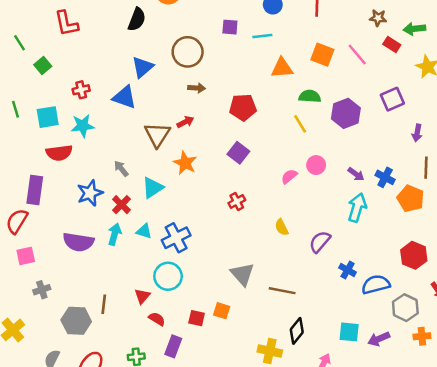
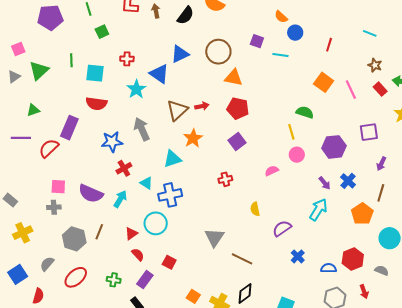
orange triangle: (282, 68) -> (233, 78), moved
brown arrow: (197, 88) -> (156, 11), moved, turned -120
red pentagon: (243, 107) -> (238, 108), moved
purple hexagon: (346, 113) -> (334, 147), moved
cyan star: (83, 126) -> (136, 89), moved, turned 30
pink circle: (316, 165) -> (297, 155), moved
gray arrow: (121, 169) -> (142, 129), size x1.6
blue cross: (385, 177) -> (348, 181), moved
cyan triangle: (153, 188) -> (172, 159), moved
red cross: (121, 205) -> (124, 168), moved
cyan arrow: (115, 234) -> (120, 199), moved
purple semicircle: (78, 242) -> (91, 194), moved
pink square: (26, 256) -> (58, 187), moved
blue semicircle: (376, 285) -> (329, 268), moved, size x0.7
orange square: (222, 311) -> (193, 296), moved

